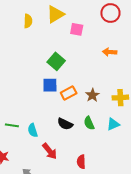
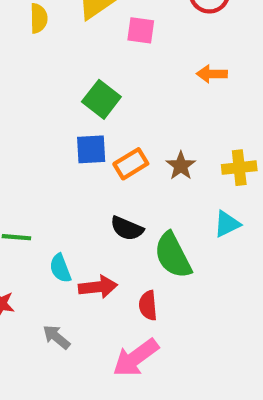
green semicircle: (89, 123) -> (173, 255), moved, size x1.6
cyan semicircle: (33, 130) -> (60, 268), moved
red arrow: (50, 151) -> (98, 287), turned -54
red semicircle: (81, 162) -> (148, 305), moved

